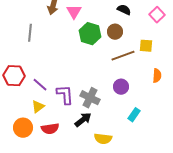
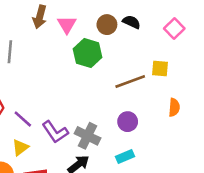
brown circle: (115, 32) -> (107, 25), moved
purple L-shape: (65, 95) -> (55, 132), turned 150
cyan rectangle: (134, 115) -> (125, 157), moved, turned 32

